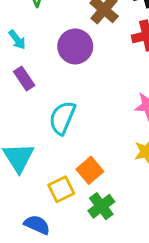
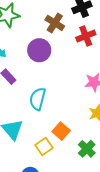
green cross: (101, 206) -> (87, 149), moved

